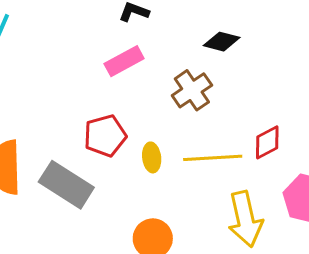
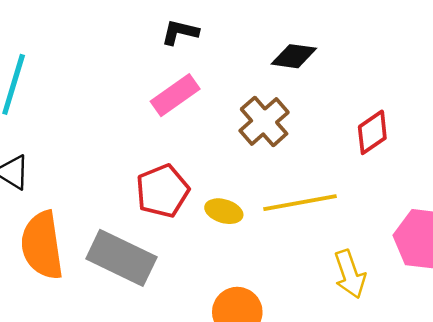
red diamond: (267, 142) -> (372, 132), moved
yellow ellipse: (152, 157) -> (224, 211), turned -60
yellow arrow: (245, 219) -> (350, 274), size x0.7

